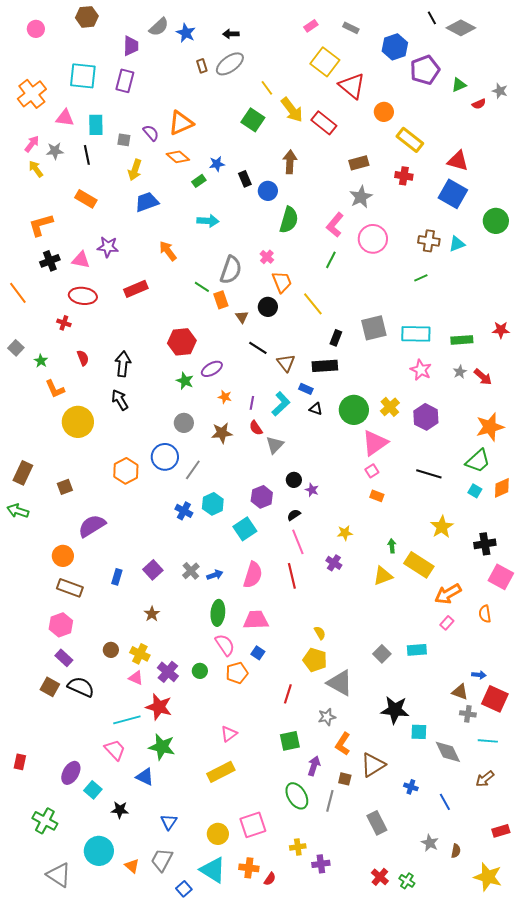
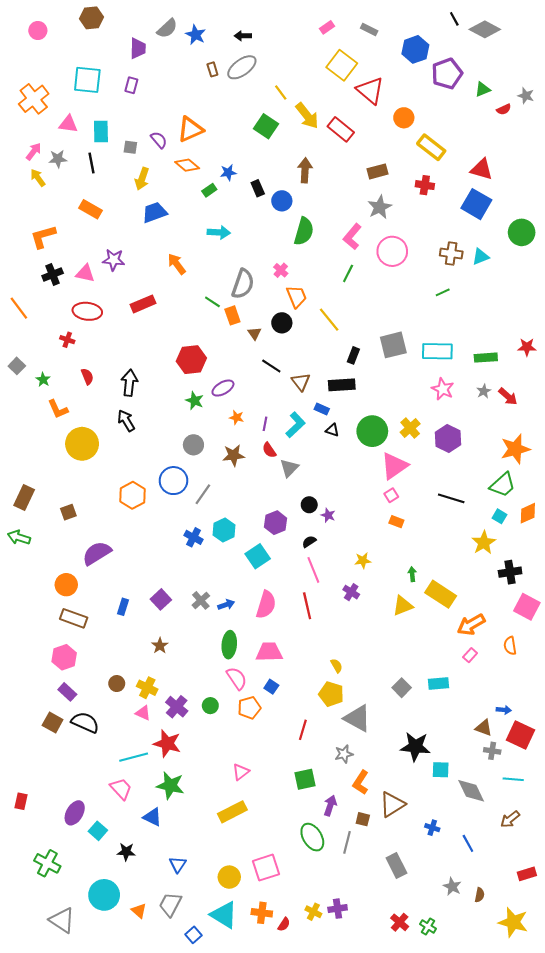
purple rectangle: (125, 81) -> (131, 85), size x0.7
yellow star: (442, 527) -> (484, 543), moved
yellow cross: (298, 847) -> (313, 912), moved, turned 35

